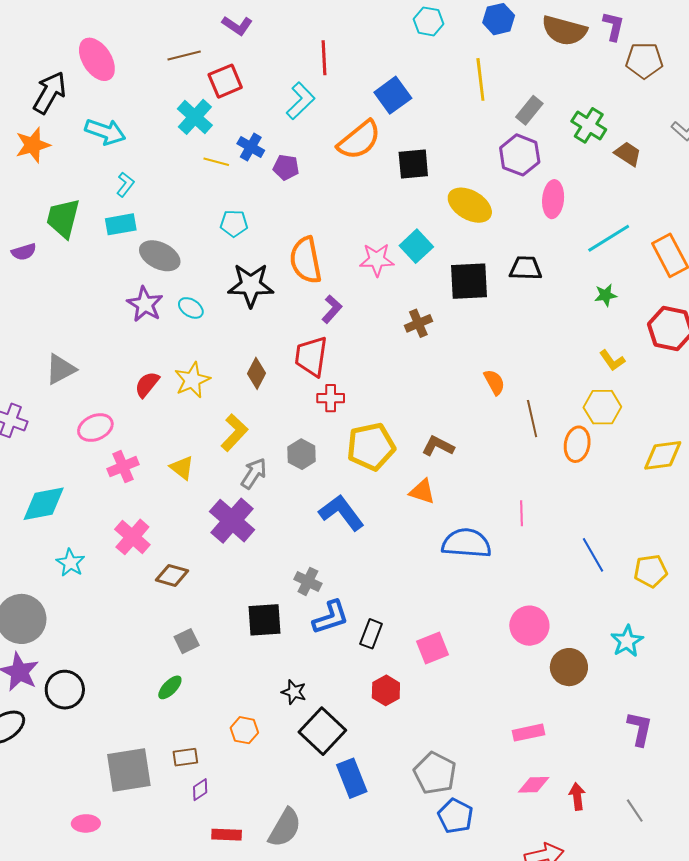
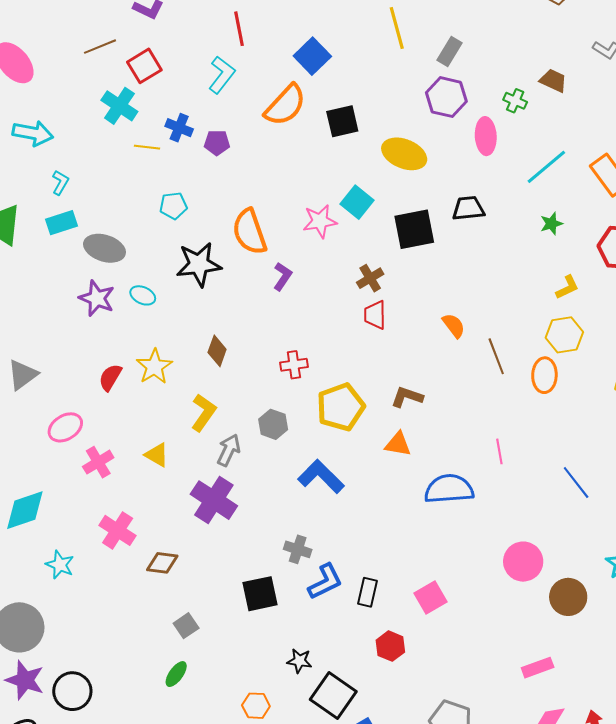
green cross: (589, 125) -> (515, 101), moved, size x0.7
red trapezoid: (311, 356) -> (375, 315), moved, size x0.7
yellow L-shape: (612, 360) -> (567, 287), turned -72

